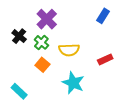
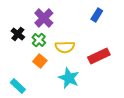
red rectangle: (105, 59) -> (99, 56), size x1.5

